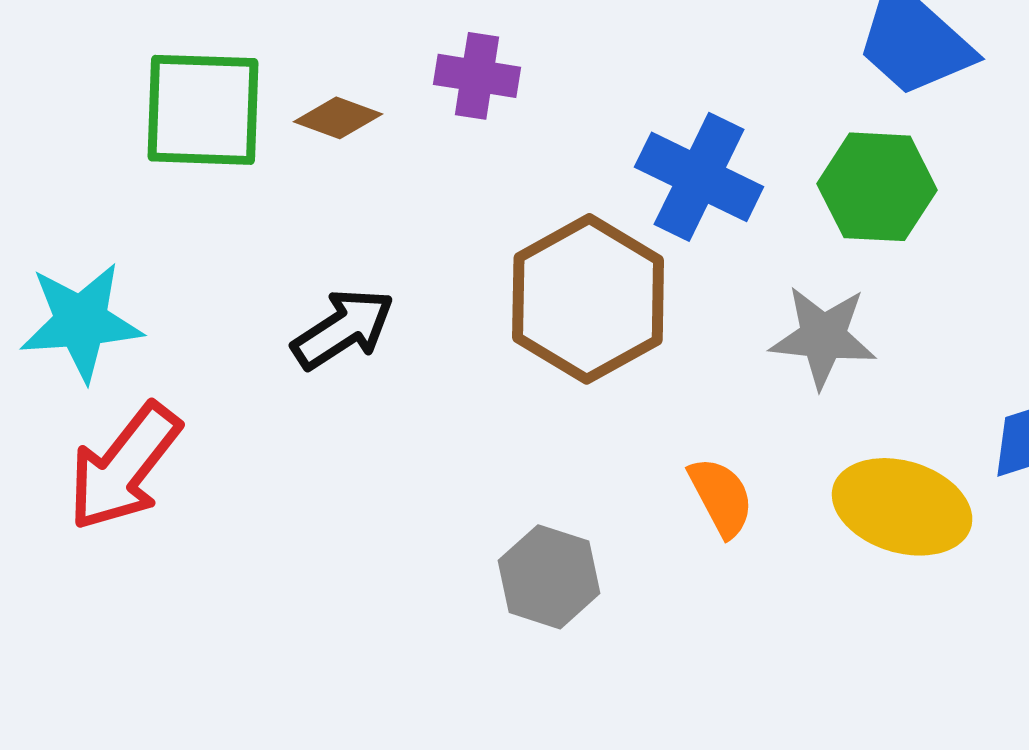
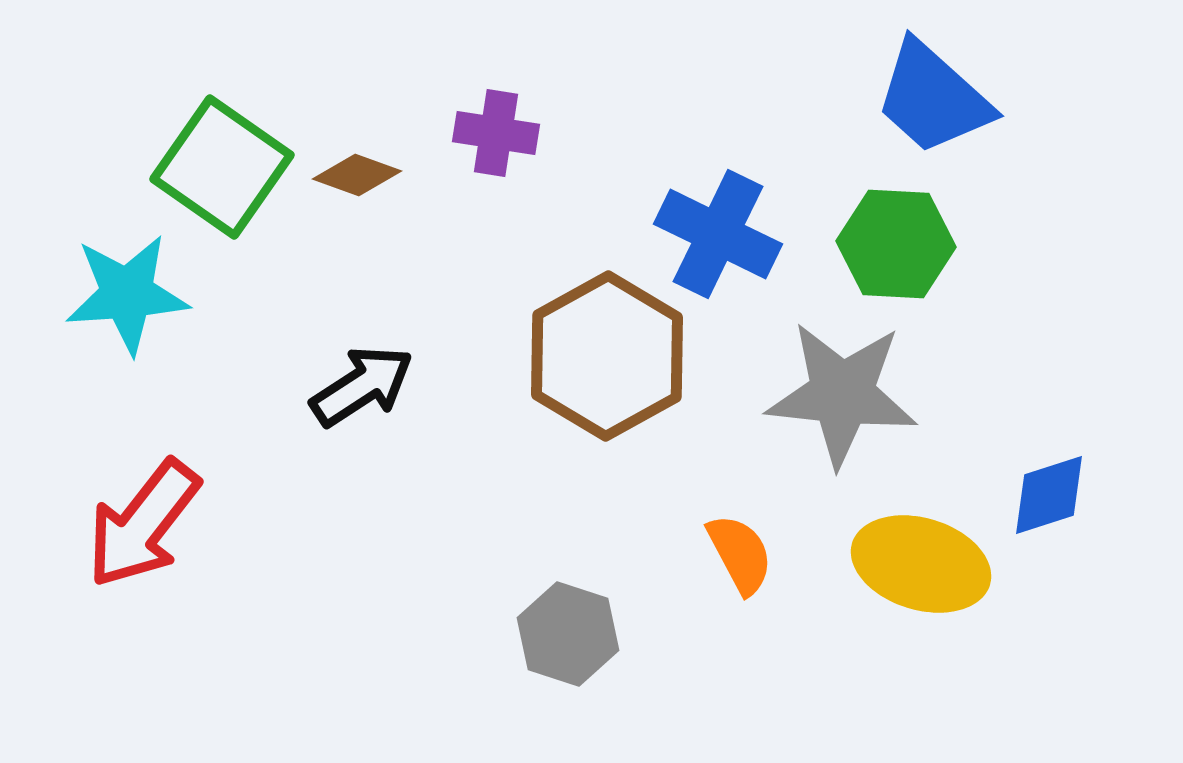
green square: (203, 110) -> (222, 167), turned 33
cyan star: (81, 322) -> (127, 294), moved
gray star: (823, 337) -> (842, 394), size x1.4

